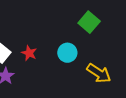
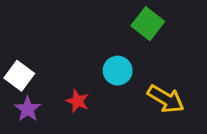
red star: (29, 53) -> (77, 101), moved

